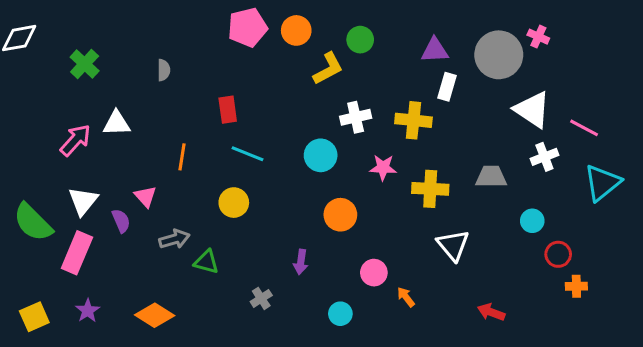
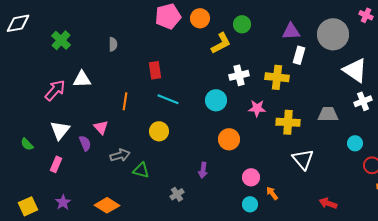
pink cross: (538, 37) -> (366, 15), moved
green semicircle: (33, 222) -> (27, 144), size x0.5
pink rectangle: (77, 253) -> (56, 164), size x0.6
cyan circle: (340, 314) -> (250, 204), moved

